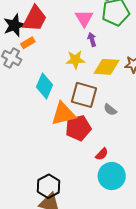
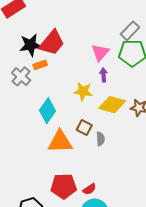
brown square: (84, 95) -> (84, 128), size x0.6
gray semicircle: (110, 110) -> (100, 139), moved, turned -144
red pentagon: (78, 128) -> (64, 186), moved

